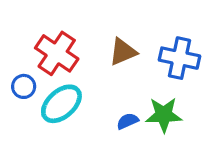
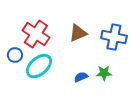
green star: (164, 115) -> (104, 73), size x0.7

